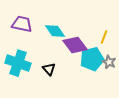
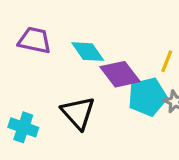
cyan cross: (18, 63) -> (23, 127), moved, size x0.7
black triangle: (49, 69) -> (78, 113), size x1.6

